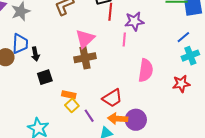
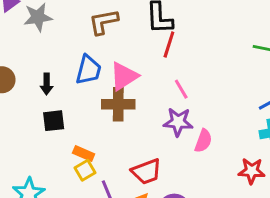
purple star: (134, 21) -> (178, 122), moved
pink line: (124, 40) -> (181, 89), turned -48
blue trapezoid: (20, 44) -> (88, 70), moved
pink semicircle: (146, 70) -> (203, 141), size x0.7

